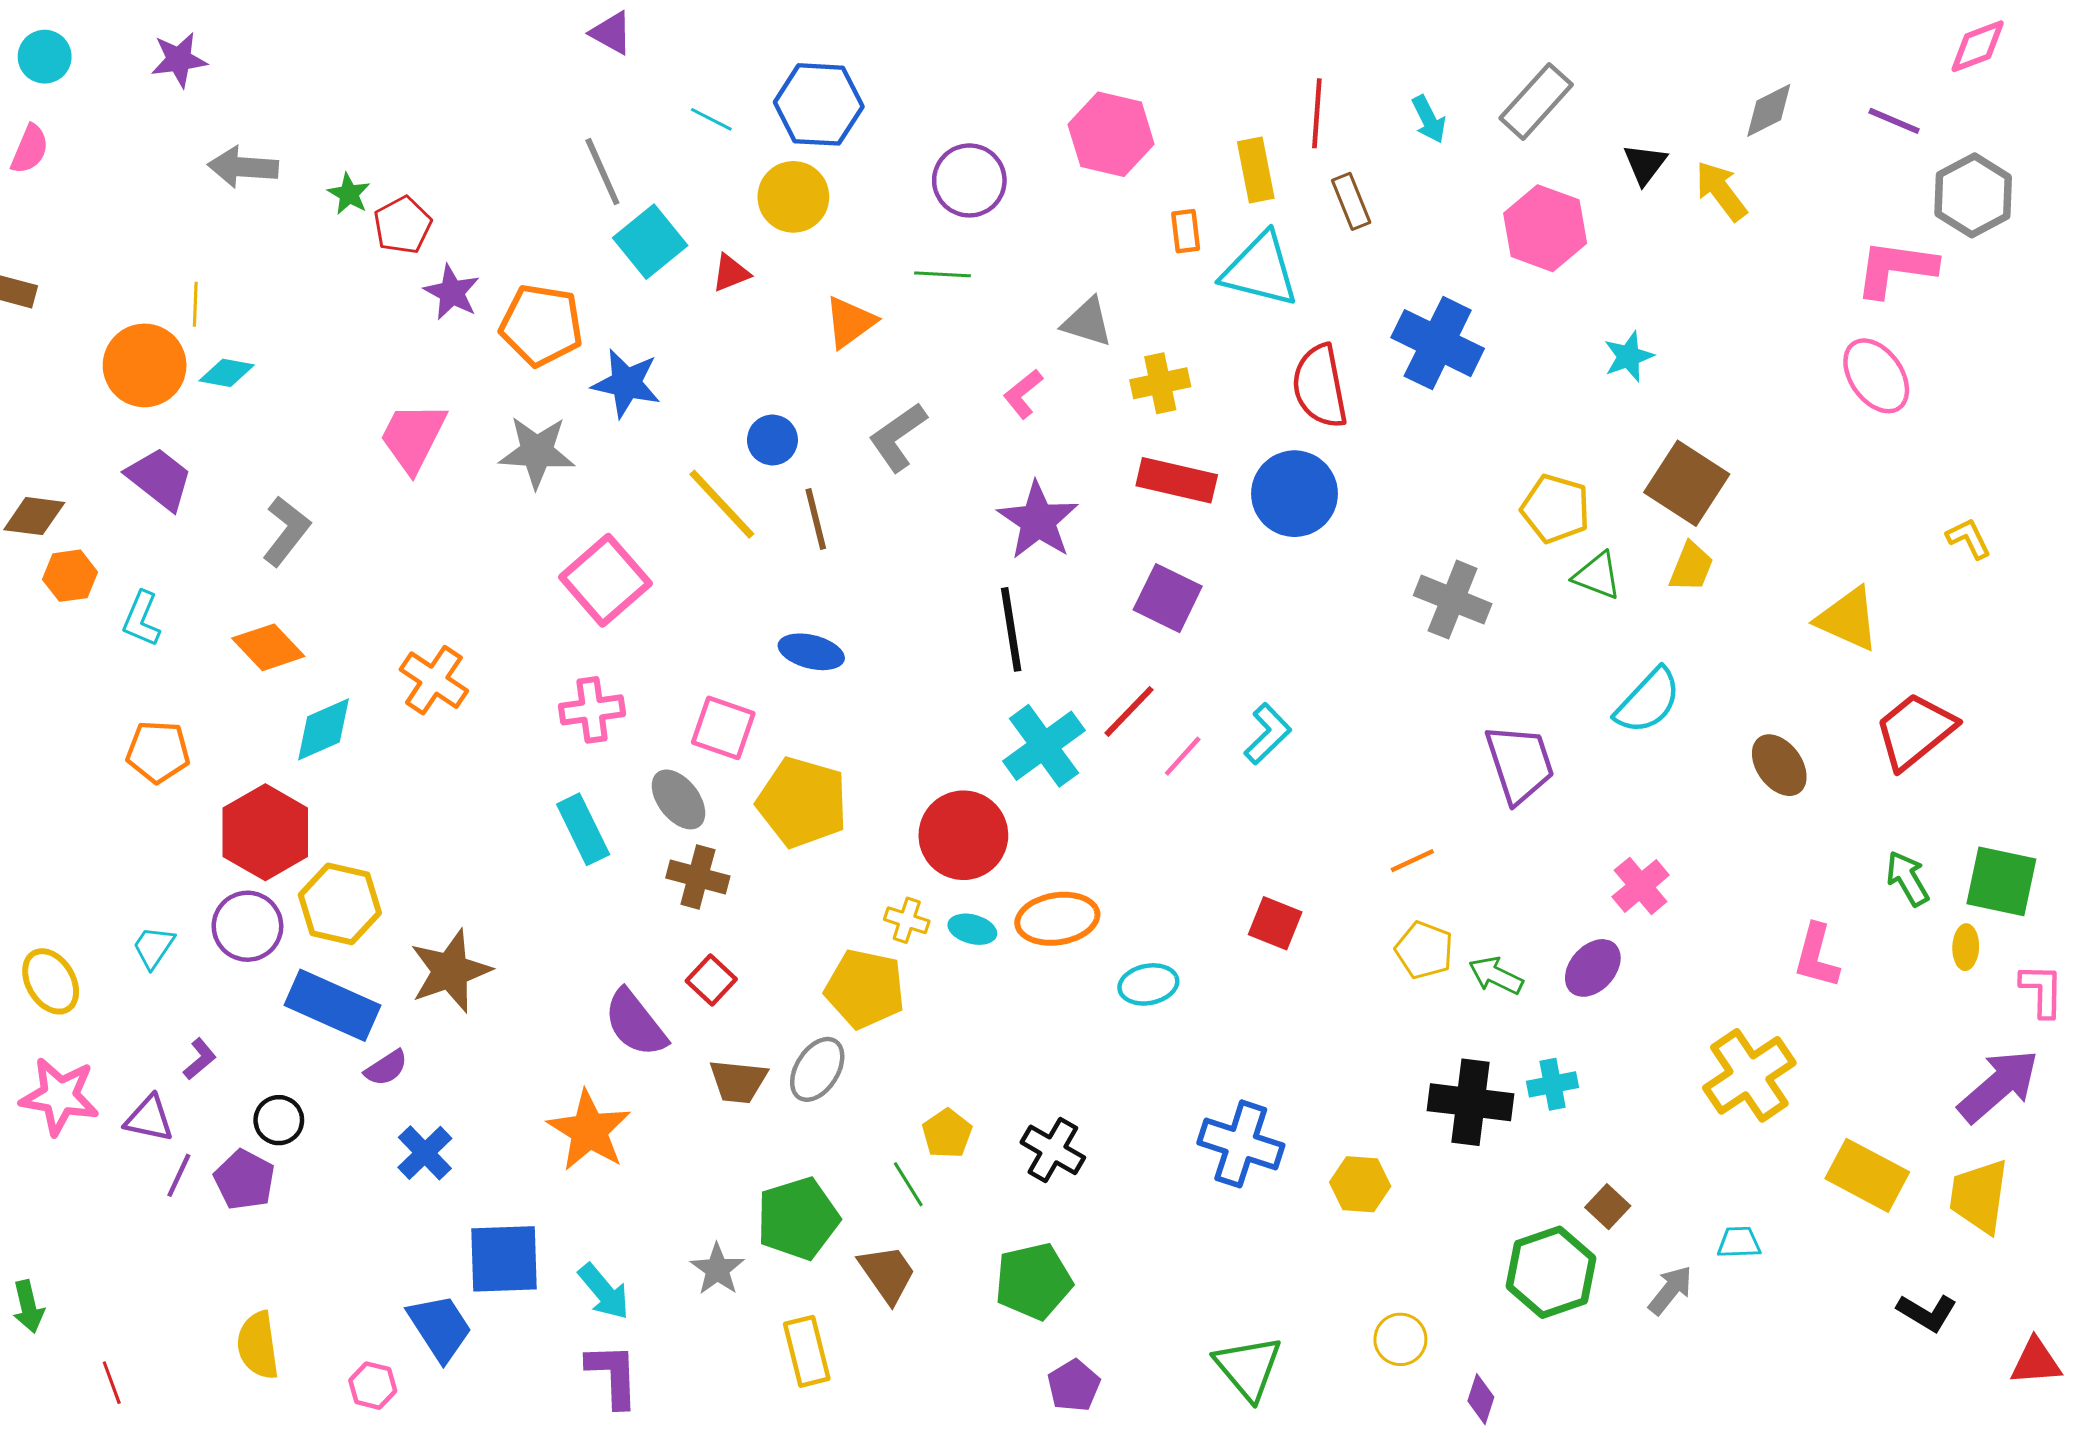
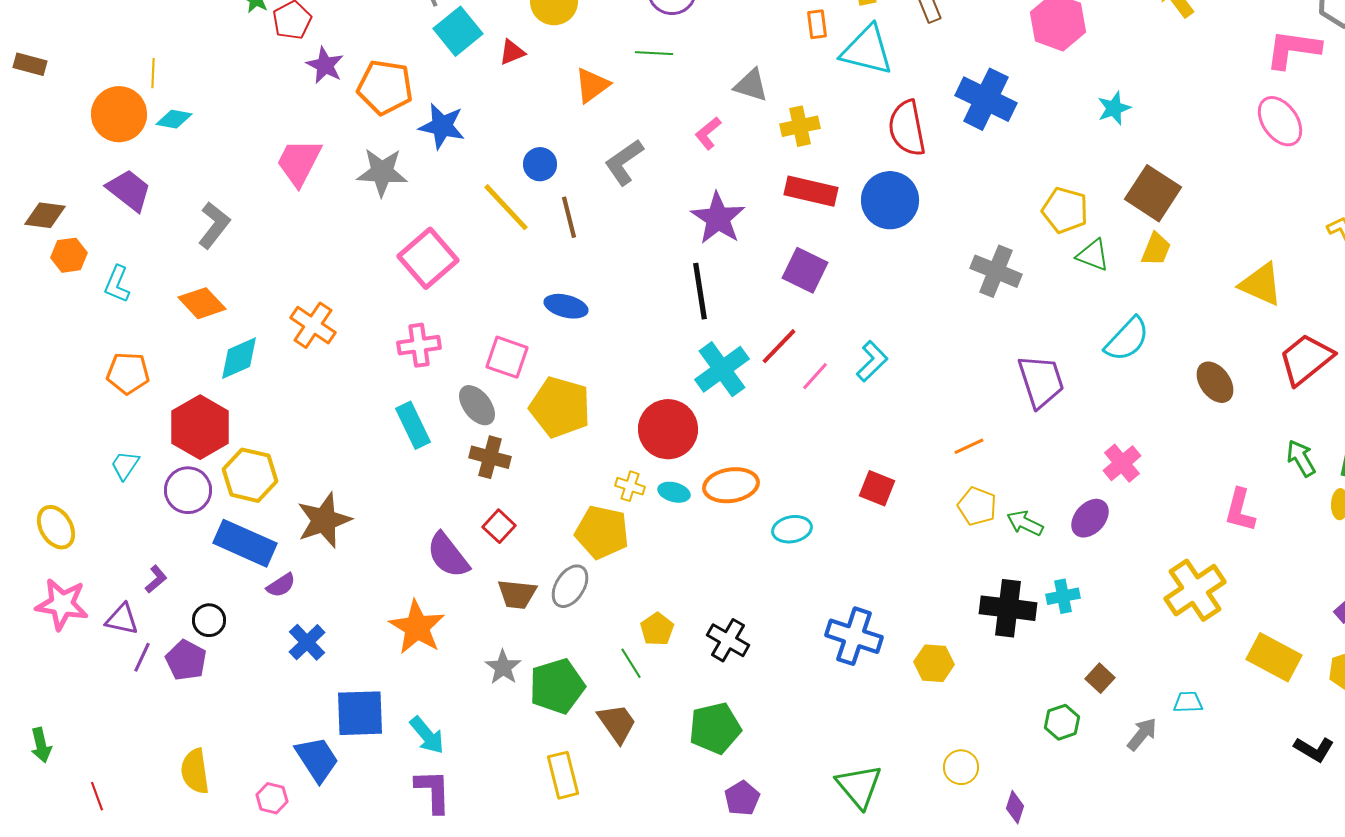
cyan trapezoid: (154, 947) -> (125, 465), moved
gray star: (717, 1269) -> (503, 667), moved
green hexagon: (1551, 1272) -> (1062, 722), size x0.6

